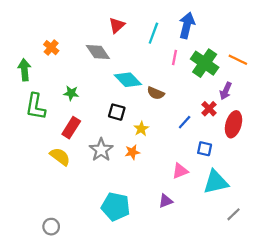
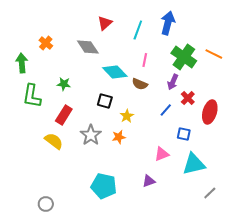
pink line: (175, 58) -> (145, 60), moved
purple arrow: (226, 91) -> (173, 82), moved

